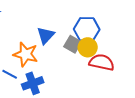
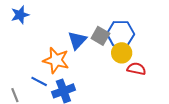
gray square: (73, 44) -> (100, 36), moved
red semicircle: (102, 62) -> (136, 69), size x0.7

